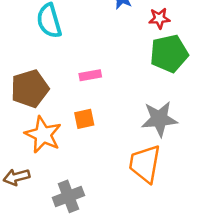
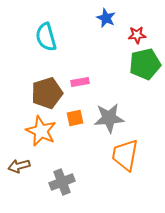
brown pentagon: (30, 89) -> (47, 93), moved
gray star: (159, 119) -> (109, 118), moved

